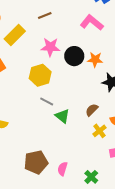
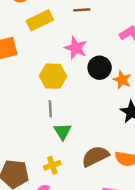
gray line: (47, 101) -> (50, 109), turned 40
brown semicircle: (92, 110) -> (95, 156), moved, size x1.6
yellow cross: (99, 131) -> (52, 165), moved

